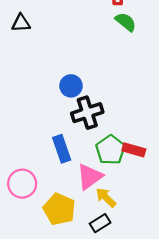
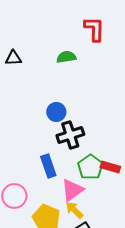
green semicircle: (126, 22) -> (66, 57), moved, turned -48
yellow arrow: (106, 198) -> (74, 210), moved

